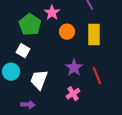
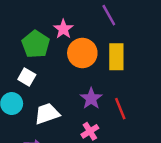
orange circle: (67, 32) -> (82, 53), size x1.5
white trapezoid: (39, 80) -> (47, 114), turned 50

